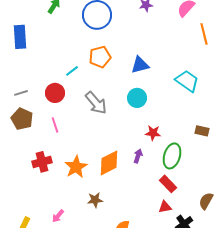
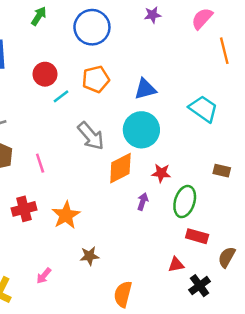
red circle: (55, 93) -> (45, 74), moved
cyan circle: (137, 98) -> (141, 130), size x1.5
orange diamond: (109, 163) -> (120, 168), moved
red rectangle: (168, 184) -> (197, 236), moved, turned -30

